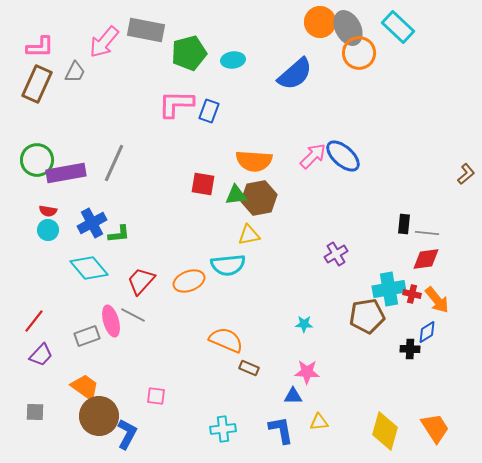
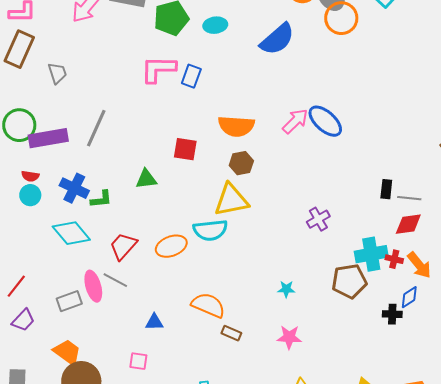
gray trapezoid: (75, 72) -> (57, 73), moved, turned -45
green triangle: (236, 195) -> (146, 179), moved
brown hexagon: (259, 198) -> (241, 163), size x0.7
blue cross: (92, 223) -> (74, 188), turned -36
yellow triangle: (249, 235) -> (231, 200), size x1.6
blue triangle: (293, 396) -> (154, 322), moved

